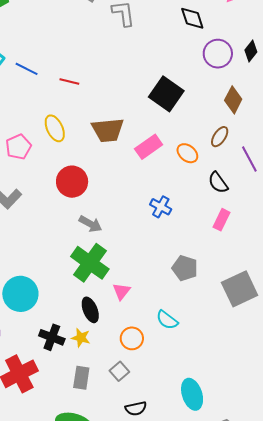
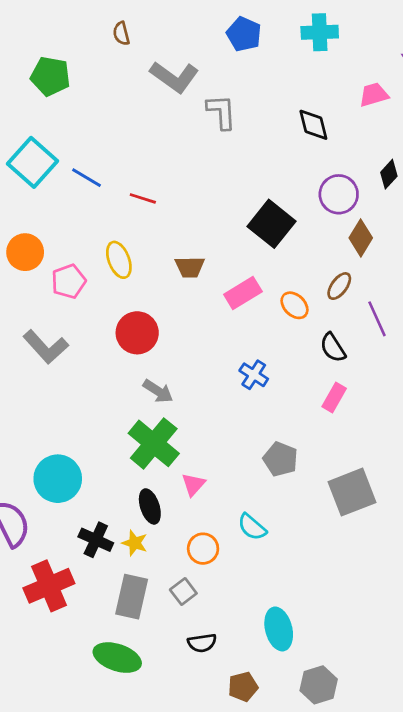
purple circle: (218, 54) -> (339, 194), moved
brown trapezoid: (108, 130) -> (190, 267), size x0.7
gray rectangle: (81, 378) -> (132, 597), size x1.4

